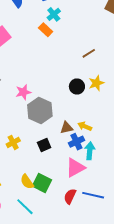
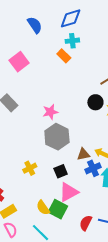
cyan cross: (54, 14) -> (72, 41), turned 32
black circle: (77, 87) -> (95, 102), moved
pink star: (23, 92) -> (50, 112), moved
pink triangle: (75, 168) -> (69, 192), moved

